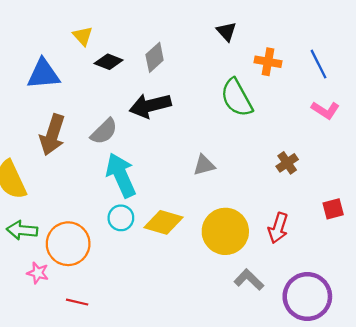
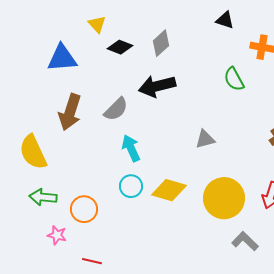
black triangle: (226, 31) -> (225, 20), turned -30
green semicircle: (237, 98) -> (234, 79), size x0.7
cyan arrow: (121, 175) -> (131, 148), size x0.7
orange circle: (68, 244) -> (84, 209), size x0.7

